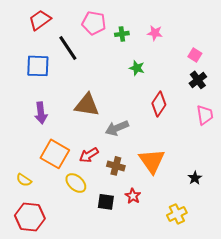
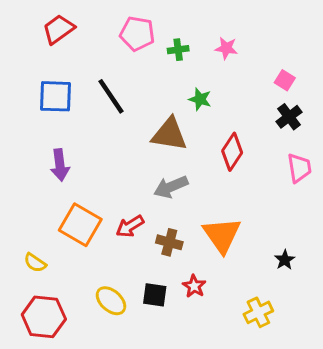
black line: (68, 48) -> (111, 96), moved
brown triangle: (87, 105) -> (169, 134), moved
yellow ellipse: (76, 183) -> (111, 301), moved

